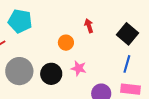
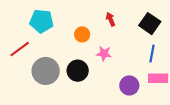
orange circle: (66, 43) -> (82, 34), moved
pink star: (79, 68) -> (104, 54), moved

